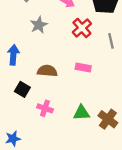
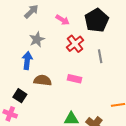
blue arrow: (13, 55) -> (27, 61), moved
pink cross: (45, 108) -> (10, 114), moved

